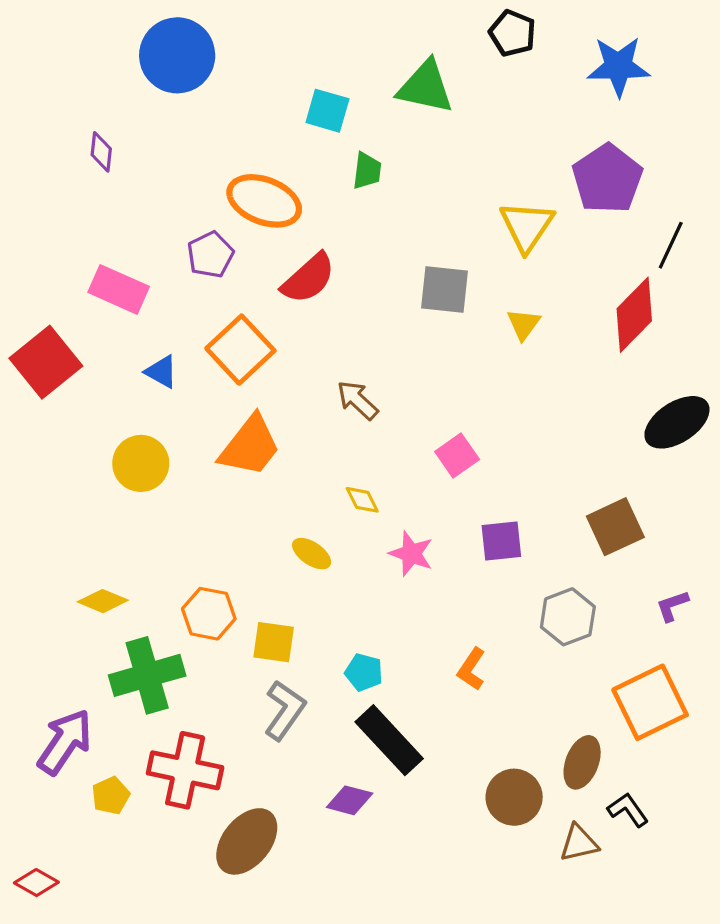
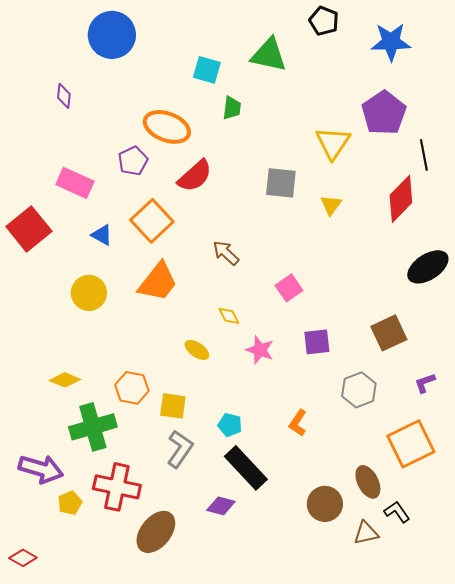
black line: (671, 245) -> (424, 155), turned -36
purple arrow: (65, 742) -> (41, 469), turned 72
brown ellipse: (582, 762) -> (368, 482), turned -48

